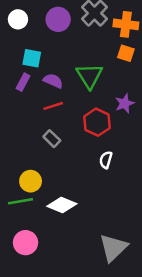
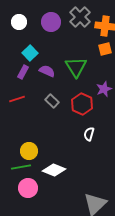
orange square: (126, 53) -> (105, 49), turned -32
cyan square: (32, 58) -> (30, 53), turned 35
red line: (53, 106) -> (17, 99), moved
gray rectangle: (52, 139) -> (52, 101), moved
pink circle: (26, 243) -> (28, 188), moved

